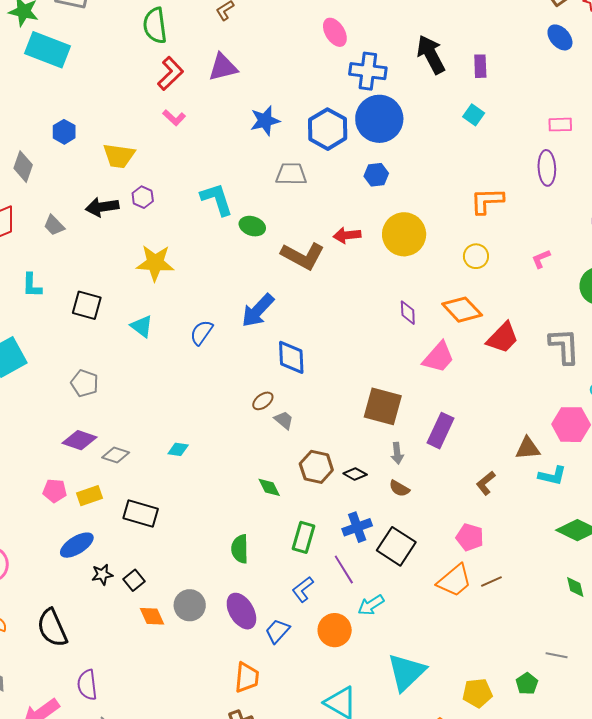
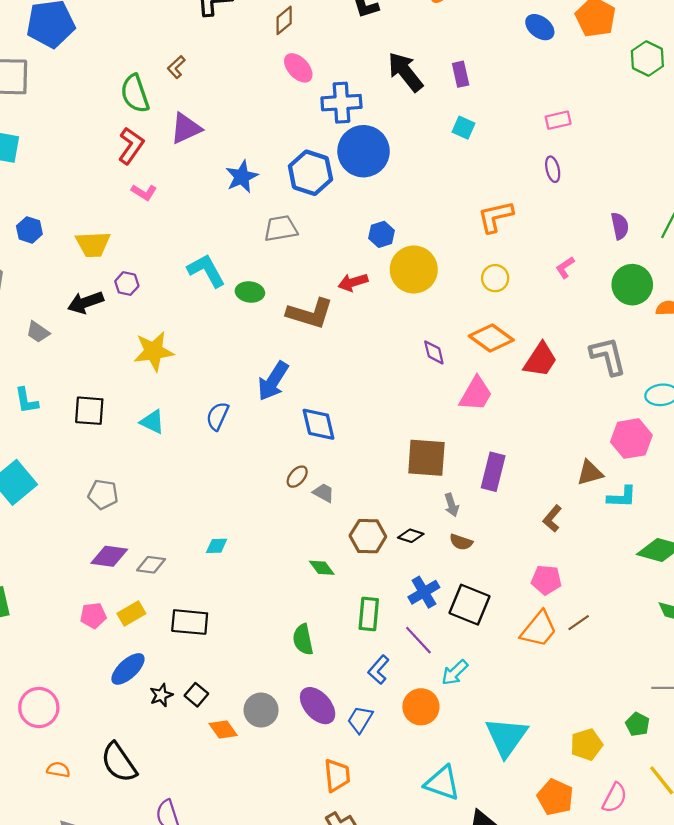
green semicircle: (155, 26) -> (135, 94), moved
purple ellipse: (547, 168) -> (553, 169), size x0.7
blue hexagon: (376, 175) -> (382, 234), moved

